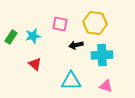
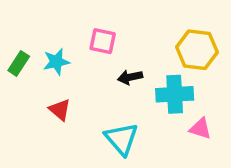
yellow hexagon: (95, 23) -> (197, 50), moved
cyan triangle: (71, 81) -> (122, 139), turned 50
pink triangle: (106, 86) -> (200, 129), moved

